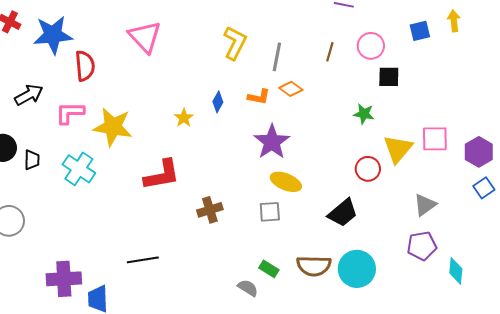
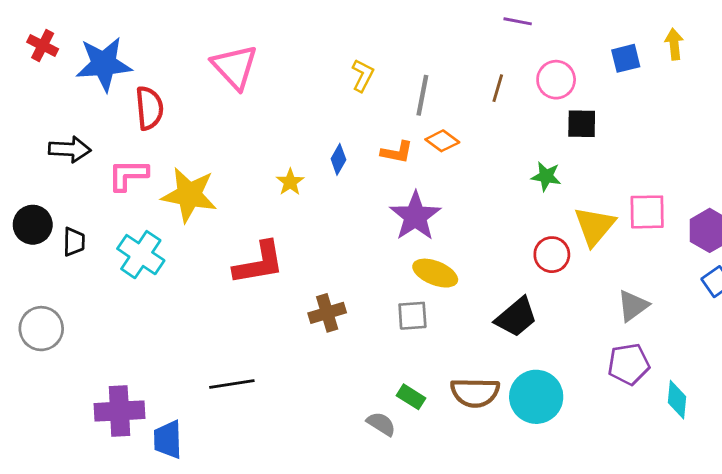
yellow L-shape: (235, 43) -> (363, 75), size x0.7
black arrow: (29, 95) -> (70, 149), turned 32

